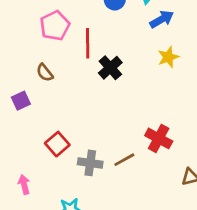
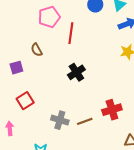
black cross: (110, 68) -> (76, 72), moved
red cross: (159, 138) -> (112, 110), turned 36
red square: (57, 144) -> (25, 101), moved

